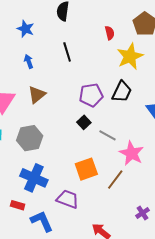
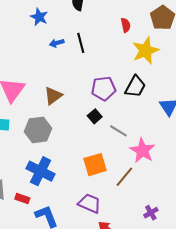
blue arrow: (29, 61) -> (57, 43), moved, turned -88
brown triangle: (37, 95) -> (53, 96), moved
purple trapezoid: (68, 199) -> (90, 203), moved

